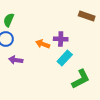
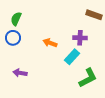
purple cross: (61, 39) -> (80, 38), moved
purple arrow: (16, 60) -> (20, 73), moved

